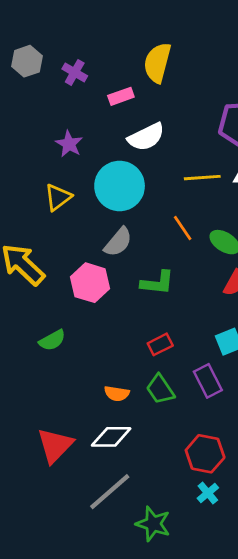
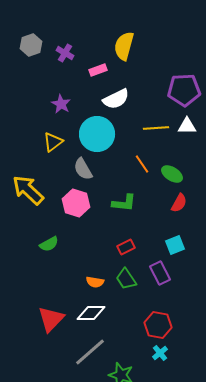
gray semicircle: (118, 242) -> (83, 169), moved, turned 110

